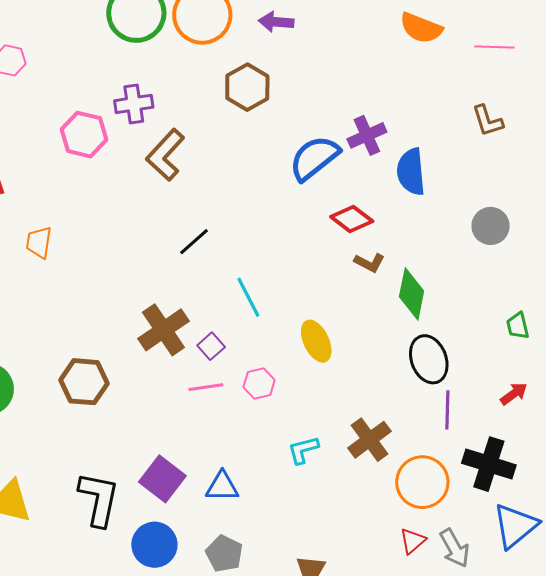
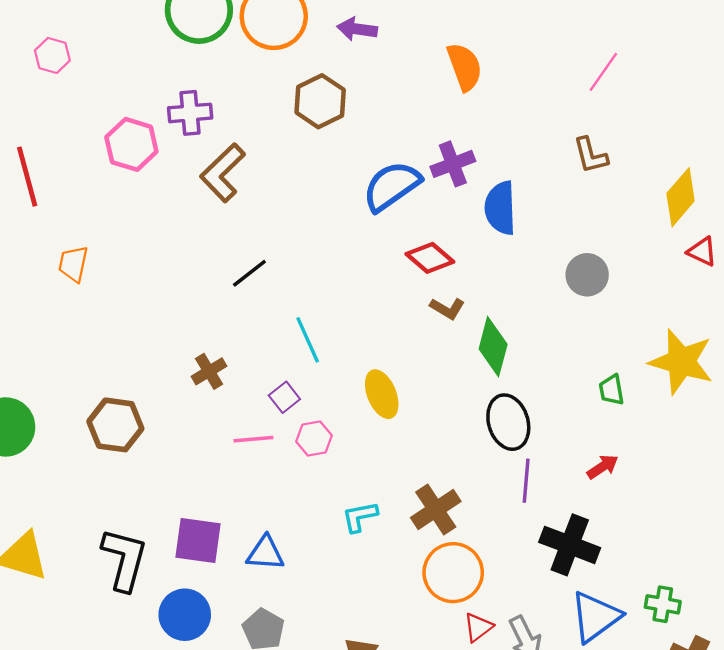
orange semicircle: (421, 28) -> (465, 67), moved, turned -135
pink line: (495, 47) -> (603, 72), turned -60
brown cross: (163, 330) -> (209, 371), size x0.6
purple square: (211, 346) -> (284, 397), moved
purple square: (162, 479) -> (198, 540), turned -33
orange circle: (422, 482) -> (453, 573), moved

